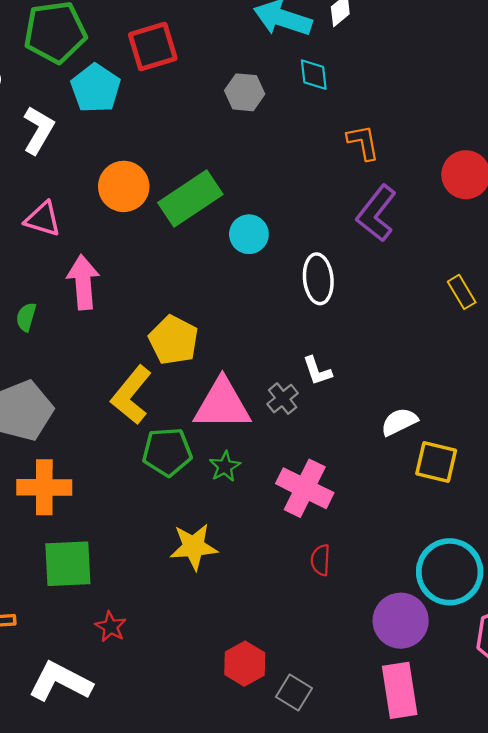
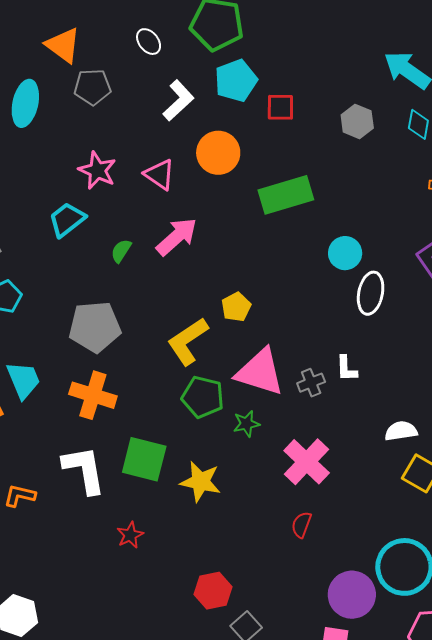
red square: (153, 46) -> (280, 107), moved, size x0.7
orange circle: (124, 186) -> (218, 153), moved
cyan circle: (249, 234) -> (345, 253), moved
pink arrow: (83, 282) -> (177, 237), turned 36
yellow pentagon: (173, 340) -> (236, 307), size x0.7
green square: (68, 564) -> (144, 459), moved
red star: (111, 627) -> (130, 535), moved
white L-shape: (60, 682) -> (84, 470), moved, turned 36

